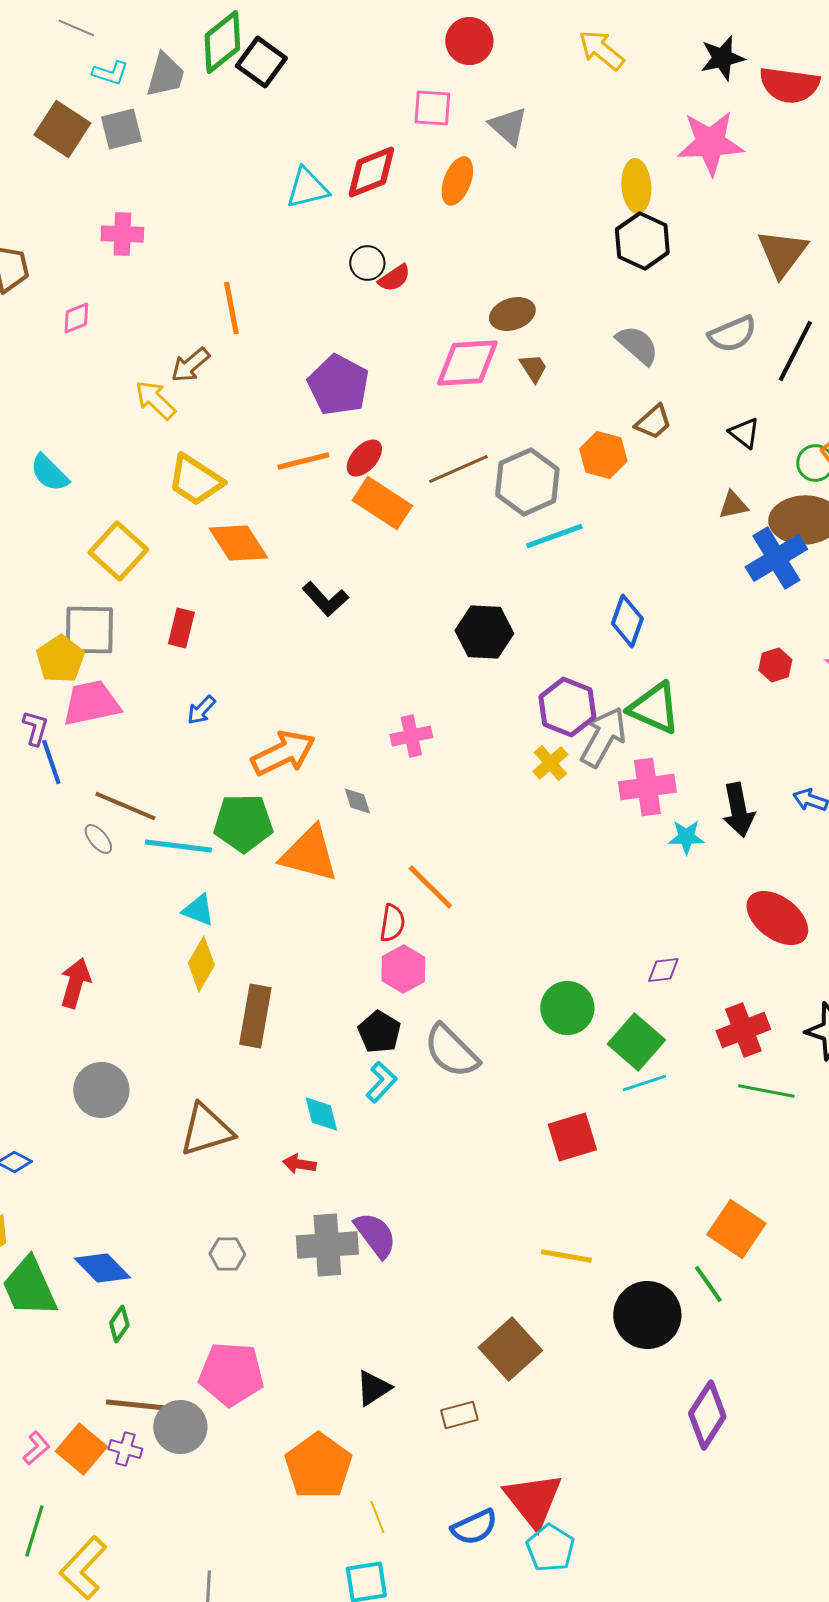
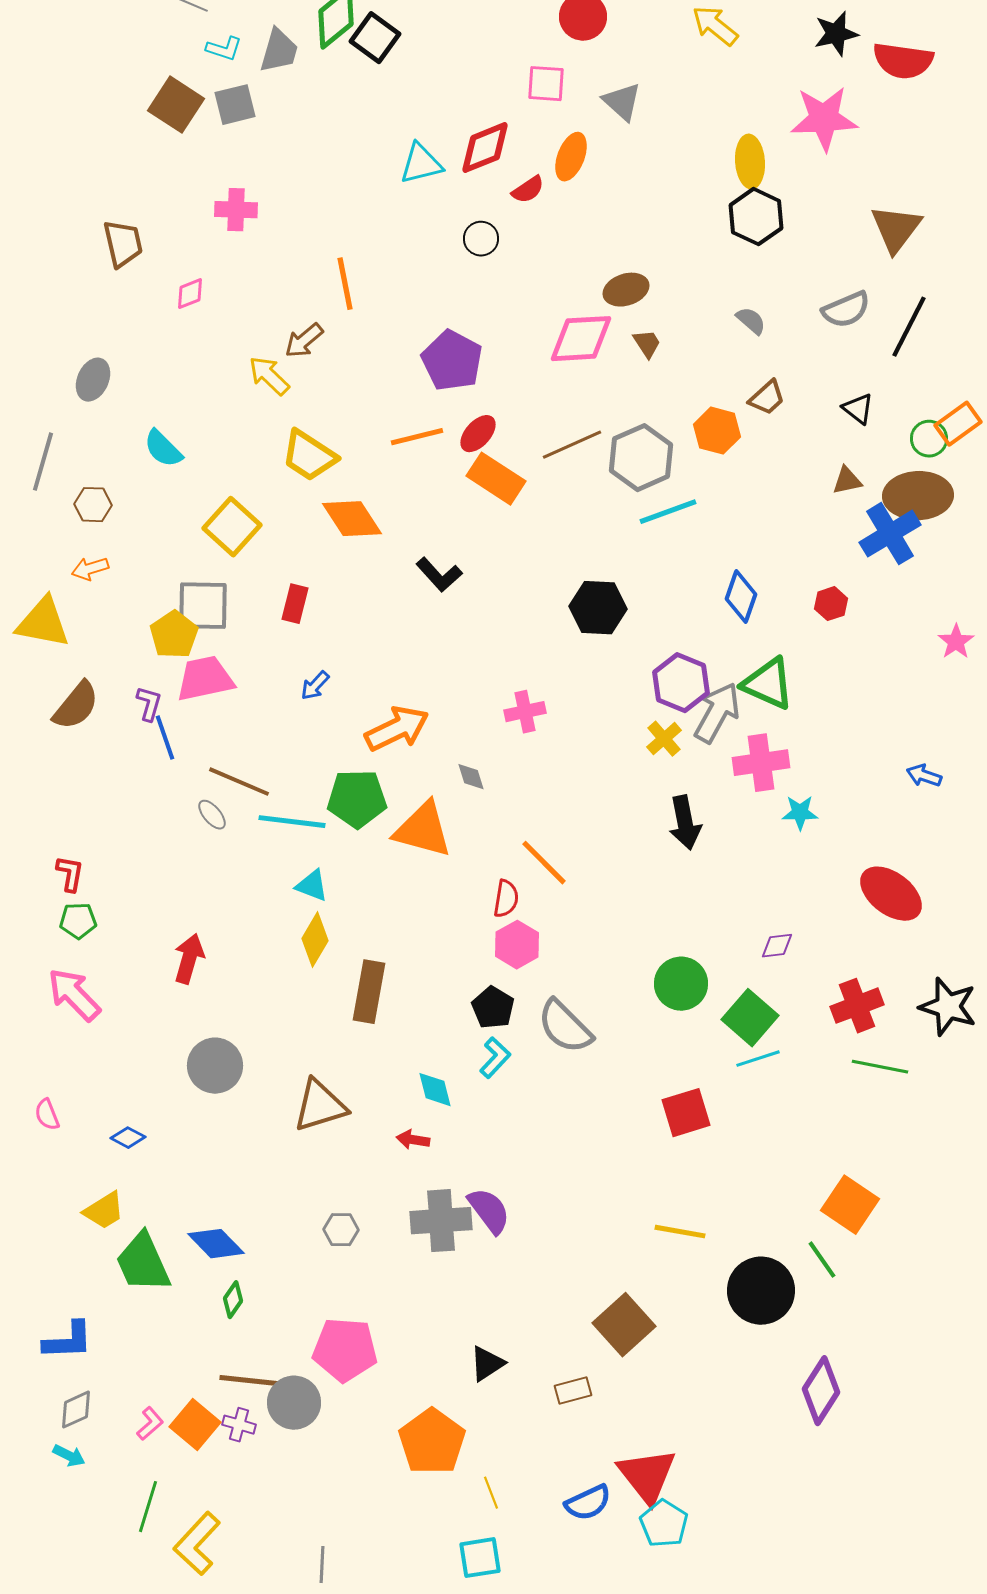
red semicircle: (394, 278) -> (528, 190), moved
gray semicircle: (637, 345) -> (751, 321), size x0.7
red hexagon: (775, 665) -> (831, 604), moved
black arrow: (738, 810) -> (685, 823), moved

